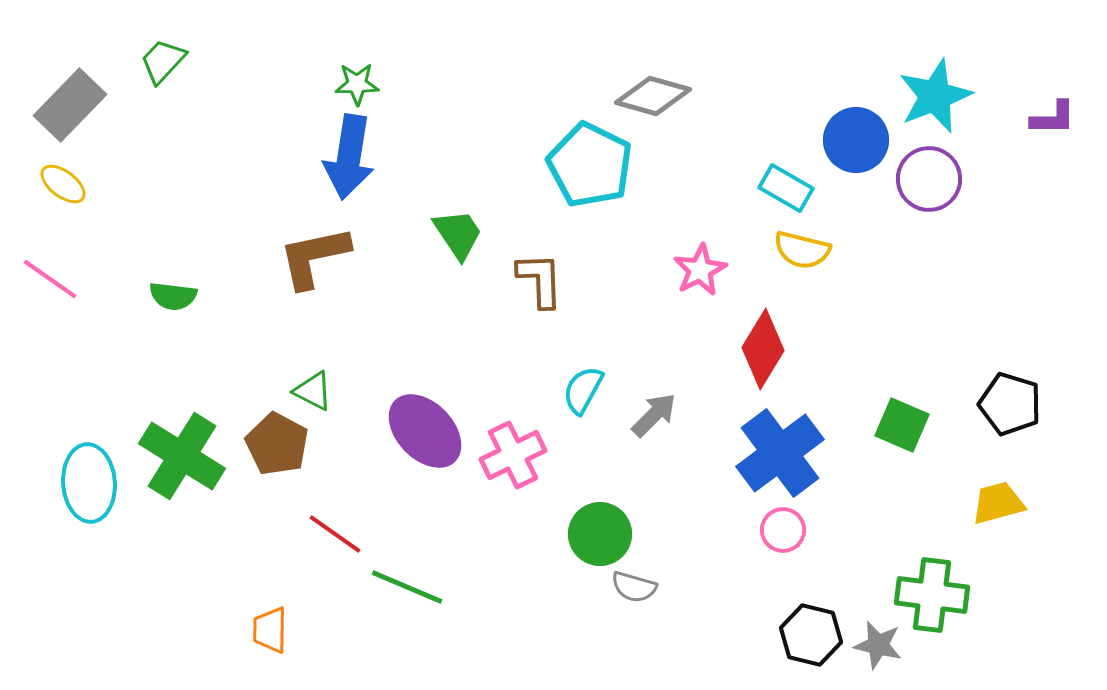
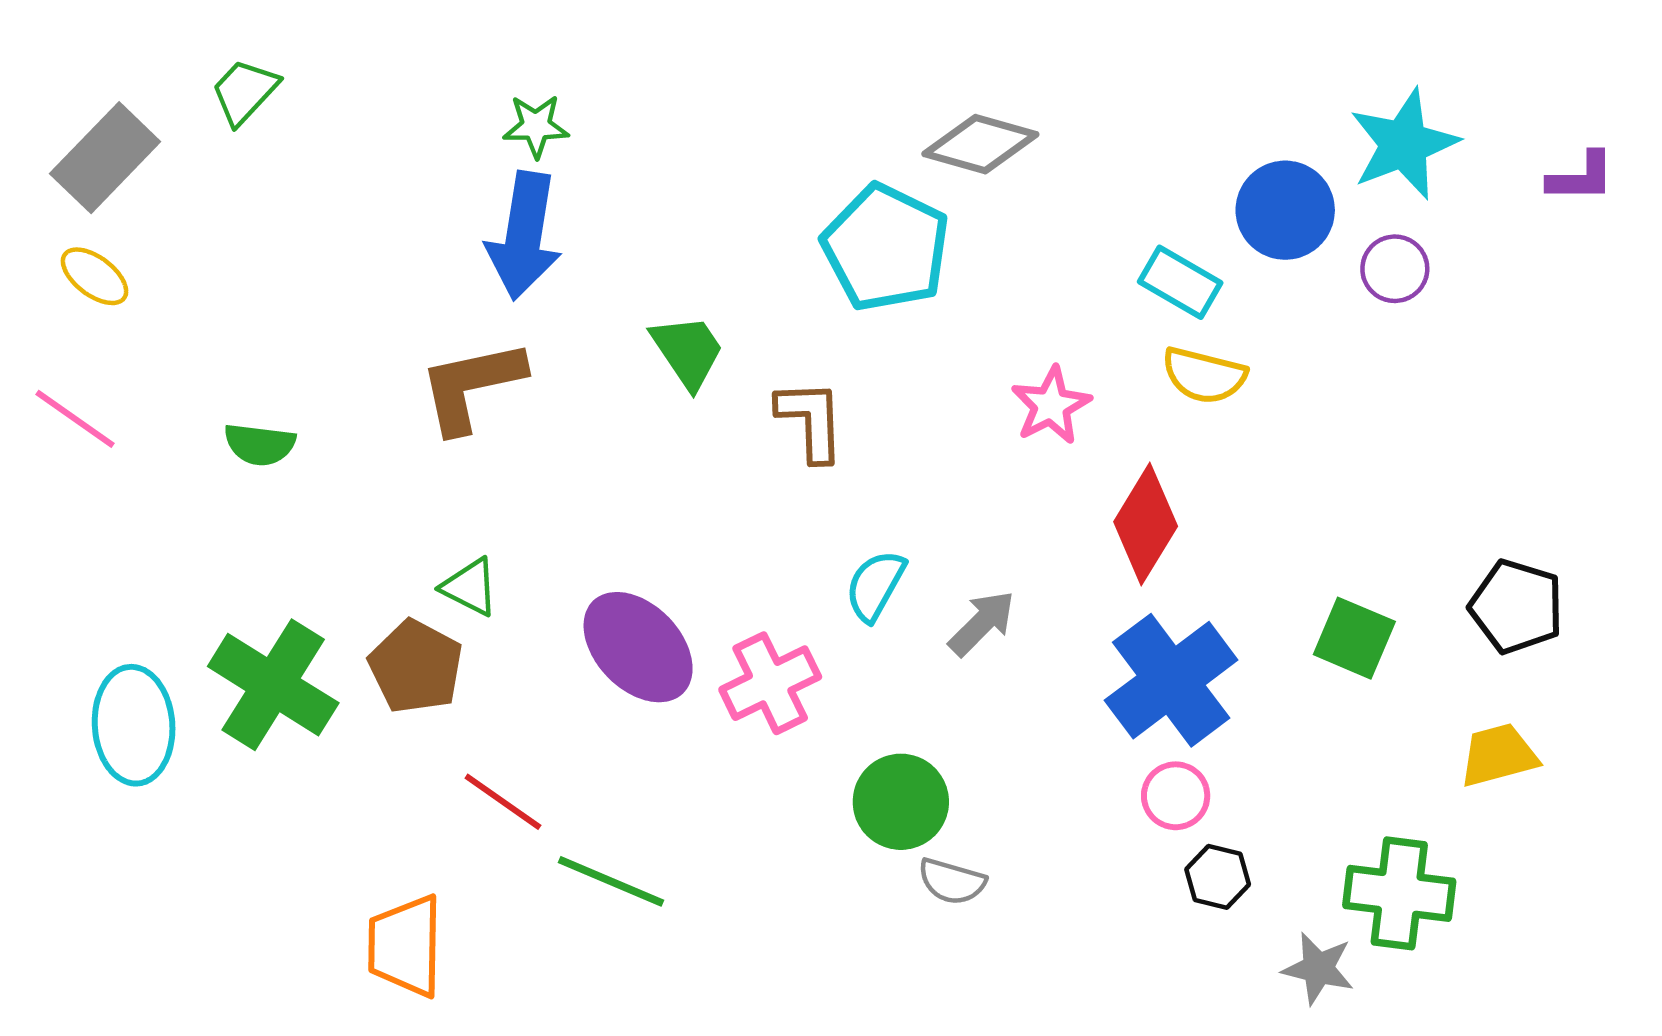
purple circle: (929, 179) -> (1395, 269), size x0.7
orange trapezoid: (270, 630) -> (405, 946), size x1.5
black hexagon: (811, 635) -> (1218, 877), moved, size x0.7

